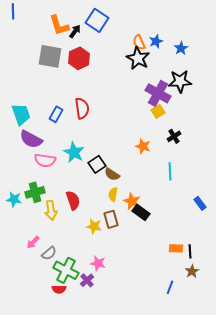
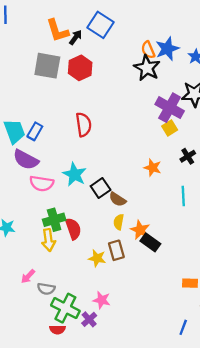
blue star: (156, 41) -> (167, 49), size x1.5
blue rectangle: (56, 114) -> (35, 131), moved
green cross: (35, 192) -> (54, 220), moved
gray semicircle: (49, 253) -> (46, 289), turned 49

